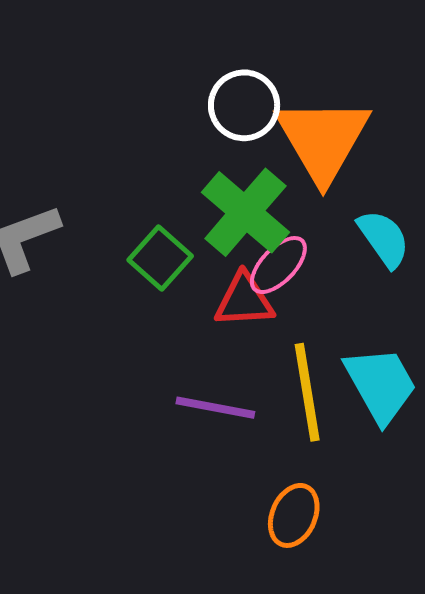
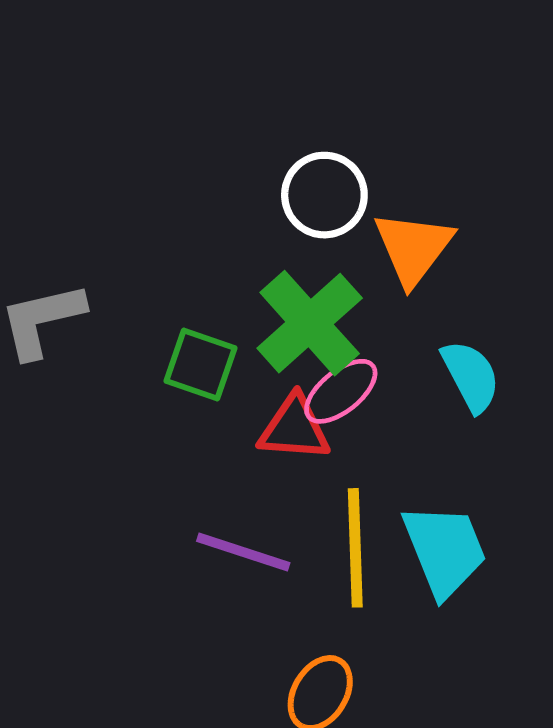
orange triangle: (323, 139) -> (413, 248), size x0.7
green square: (160, 258) -> (201, 365), turned -30

